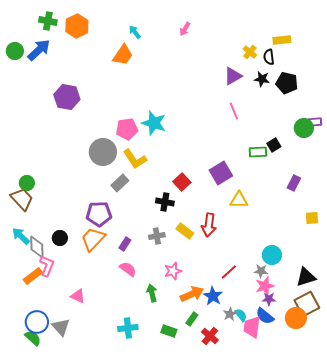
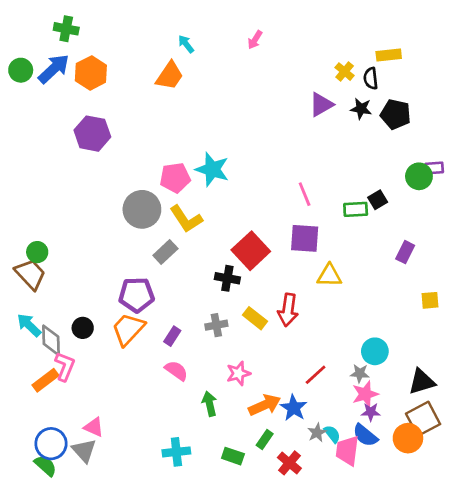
orange hexagon: (77, 26) -> (91, 73), moved
pink line: (234, 111) -> (305, 194), moved
purple square: (221, 173) -> (305, 238), turned 35
red square: (182, 182) -> (251, 251), size x1.5
pink triangle: (78, 296) -> (94, 427), moved

